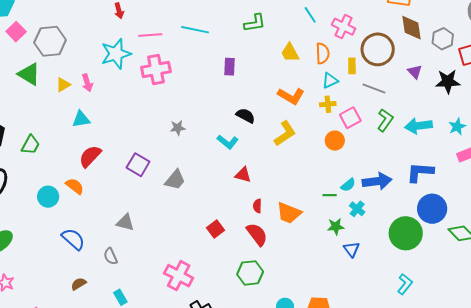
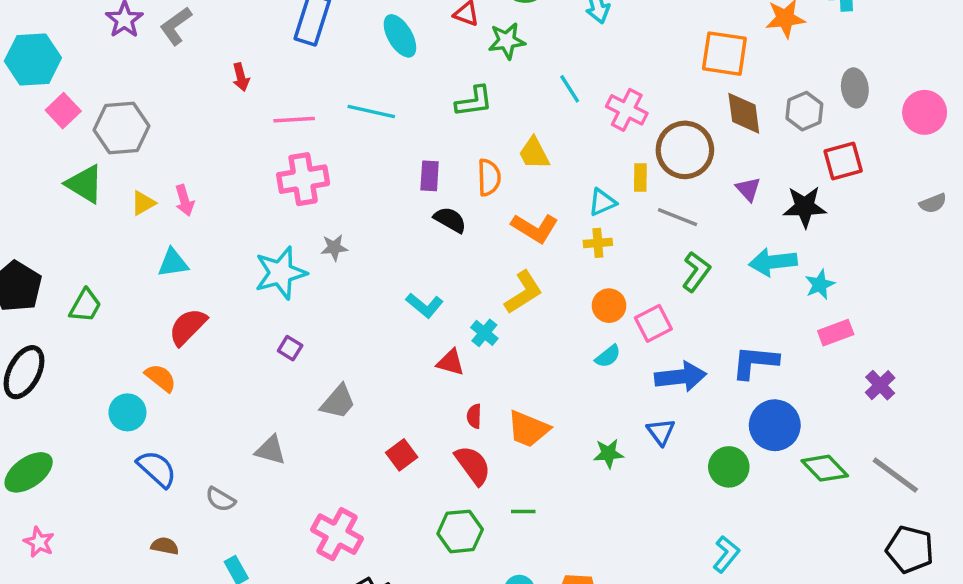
gray hexagon: (443, 39) -> (804, 111), moved
orange semicircle: (323, 53) -> (489, 177), moved
cyan star: (116, 54) -> (281, 273), moved
black semicircle: (246, 116) -> (450, 220), moved
pink square: (350, 118) -> (653, 323), moved
cyan arrow: (419, 126) -> (773, 262), moved
gray star: (178, 128) -> (334, 248), moved
purple square: (138, 165) -> (290, 348), moved, size x0.6
gray trapezoid: (175, 180) -> (338, 402), moved
cyan semicircle: (348, 185) -> (608, 356), moved
green line: (330, 195) -> (523, 512), moved
cyan circle: (48, 197) -> (127, 412), moved
cyan cross: (357, 209) -> (484, 333), moved
gray triangle: (125, 222) -> (271, 450), moved
green circle: (406, 233) -> (729, 467), size x0.7
blue triangle: (352, 249) -> (661, 432), moved
gray semicircle: (111, 256) -> (220, 499), turned -36
brown semicircle: (79, 284) -> (165, 546), turned 42

